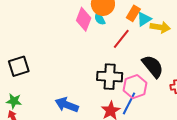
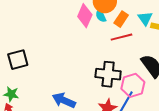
orange rectangle: (133, 13) -> (121, 19), moved
cyan triangle: (144, 19) -> (145, 18), turned -35
red line: (121, 39) -> (121, 37), turned 35

